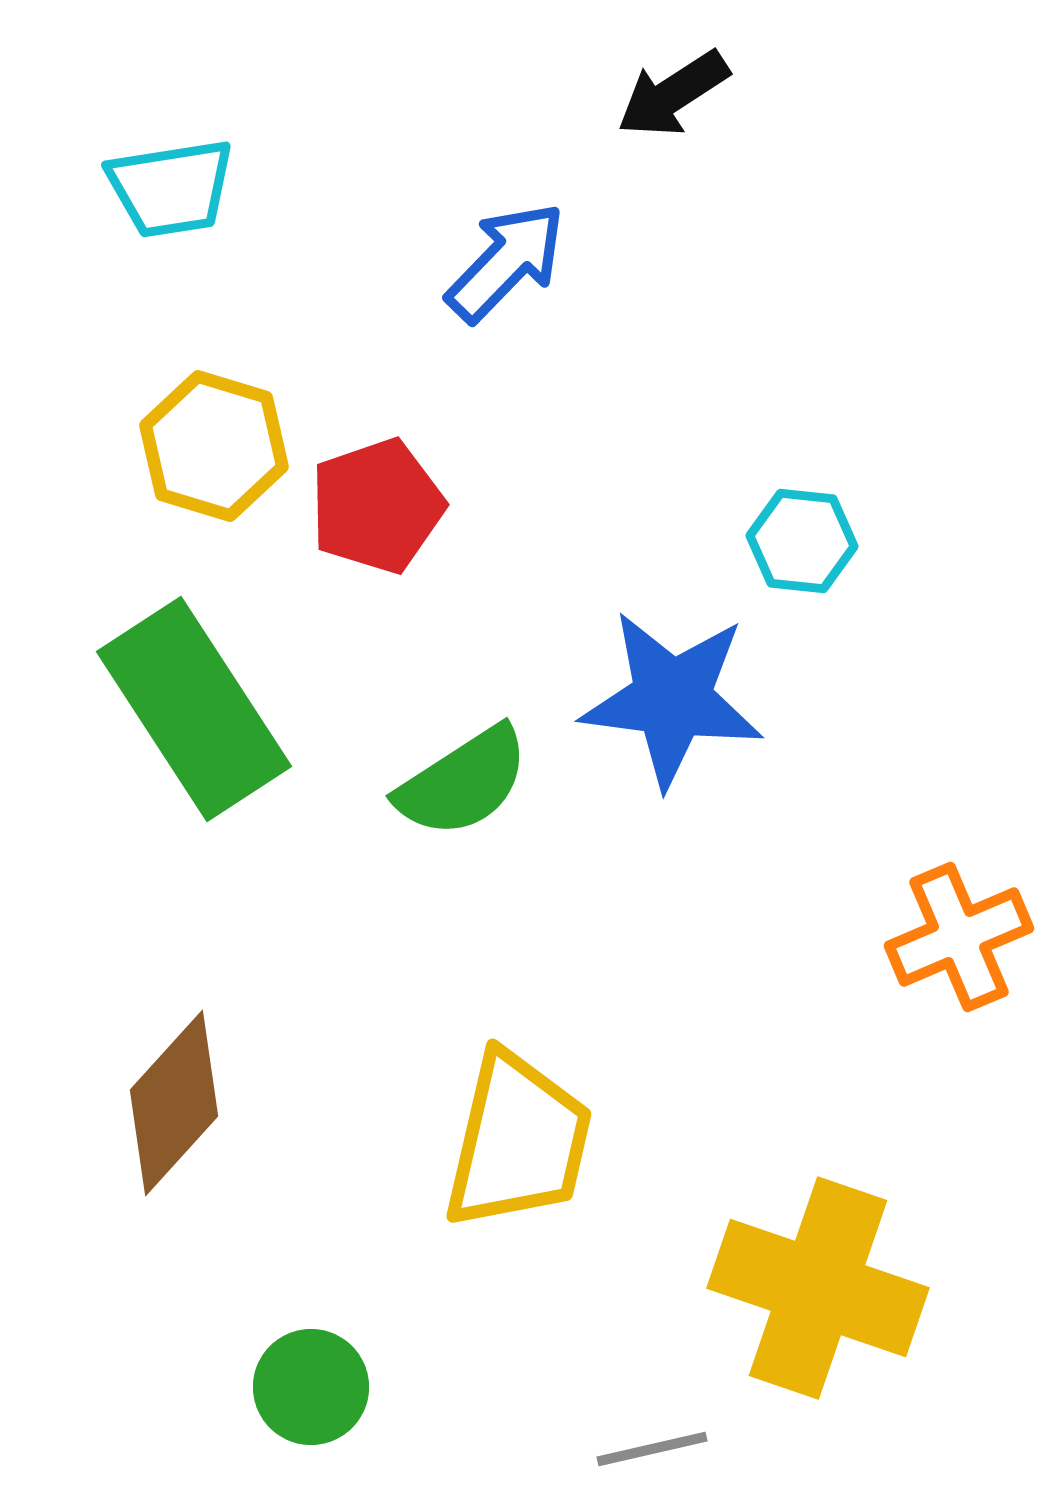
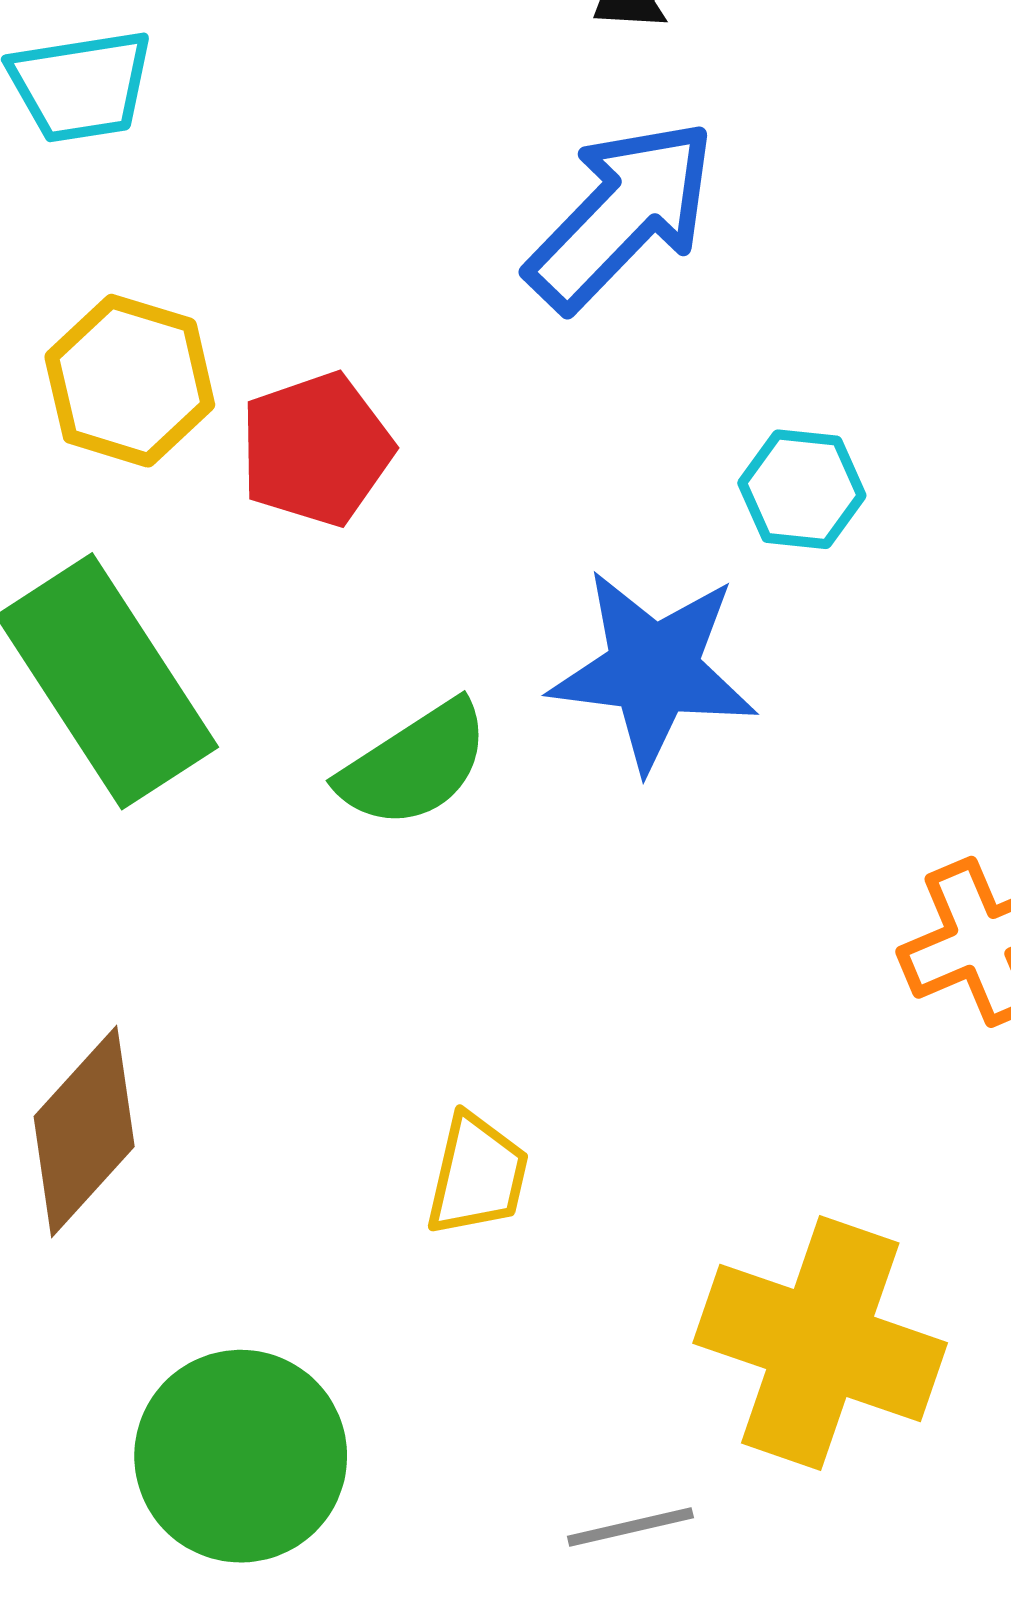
blue arrow: (506, 262) -> (621, 215), moved, size x1.4
yellow trapezoid: (518, 1141) -> (477, 1175), size x0.6
green circle: (311, 1387) -> (241, 1456), size x1.6

